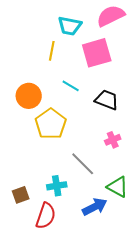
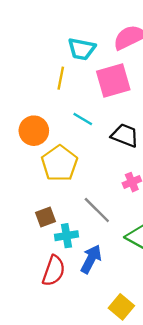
brown square: (21, 195) -> (46, 217), moved
blue arrow: (95, 207) -> (91, 259), moved, turned -35

